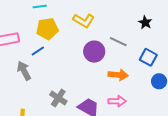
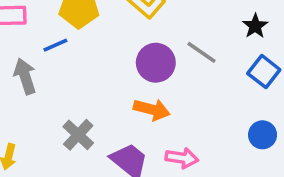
blue square: (148, 57) -> (264, 72), moved
orange arrow: (118, 75) -> (152, 110), moved

